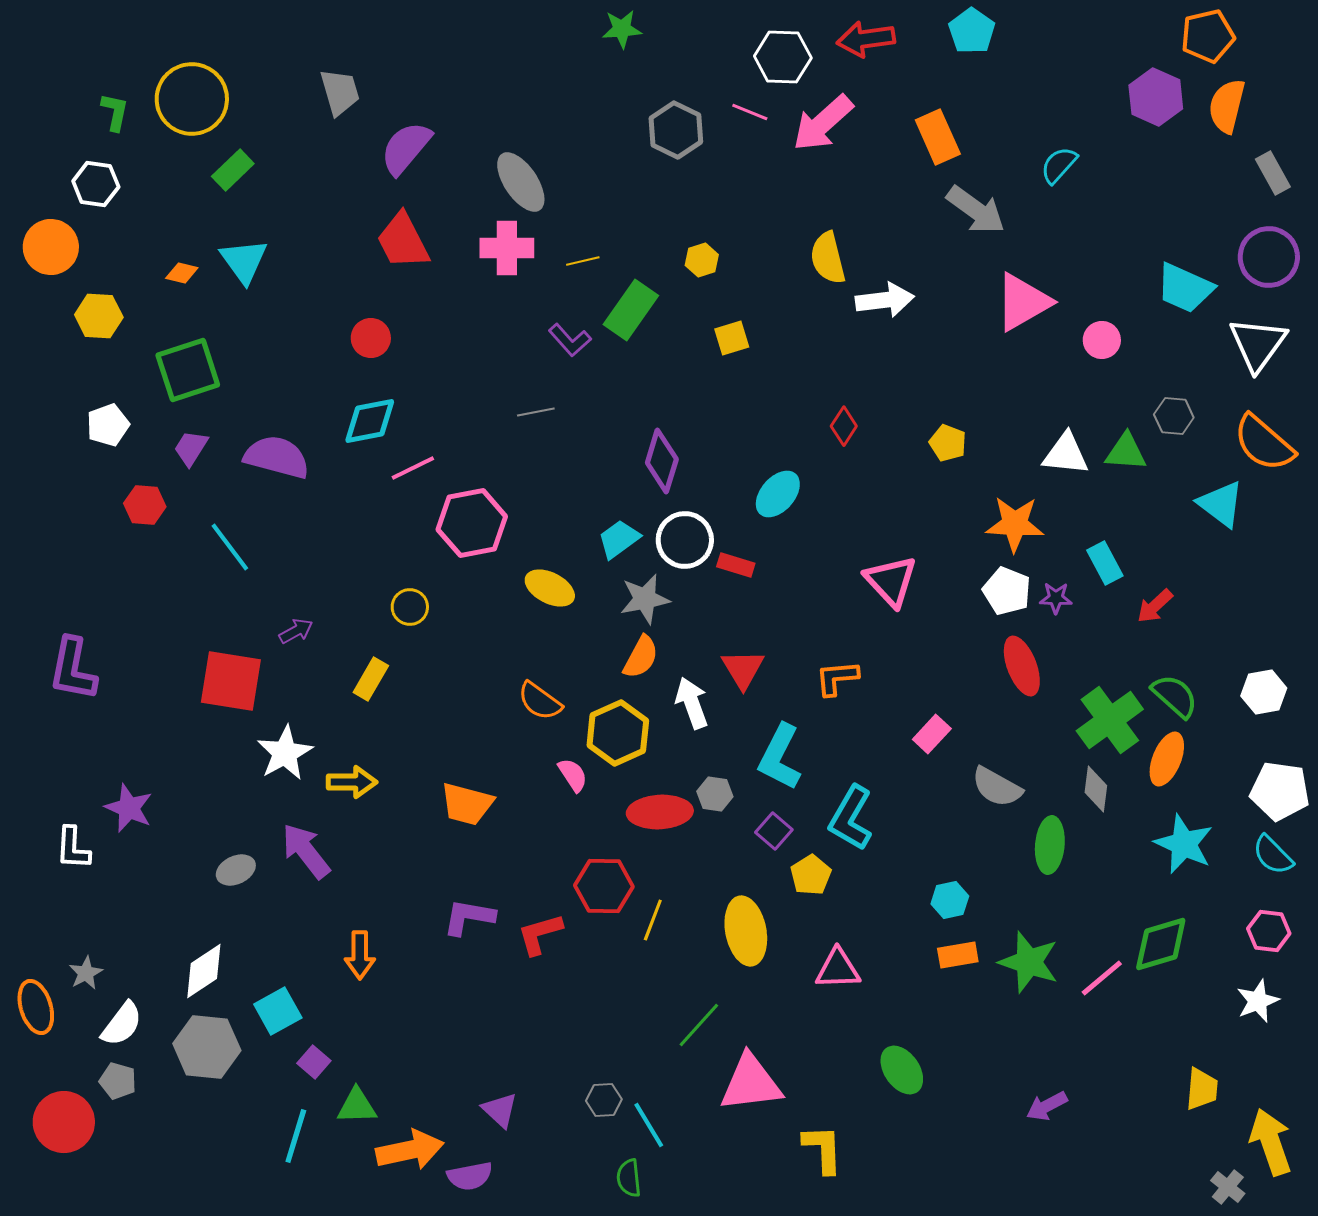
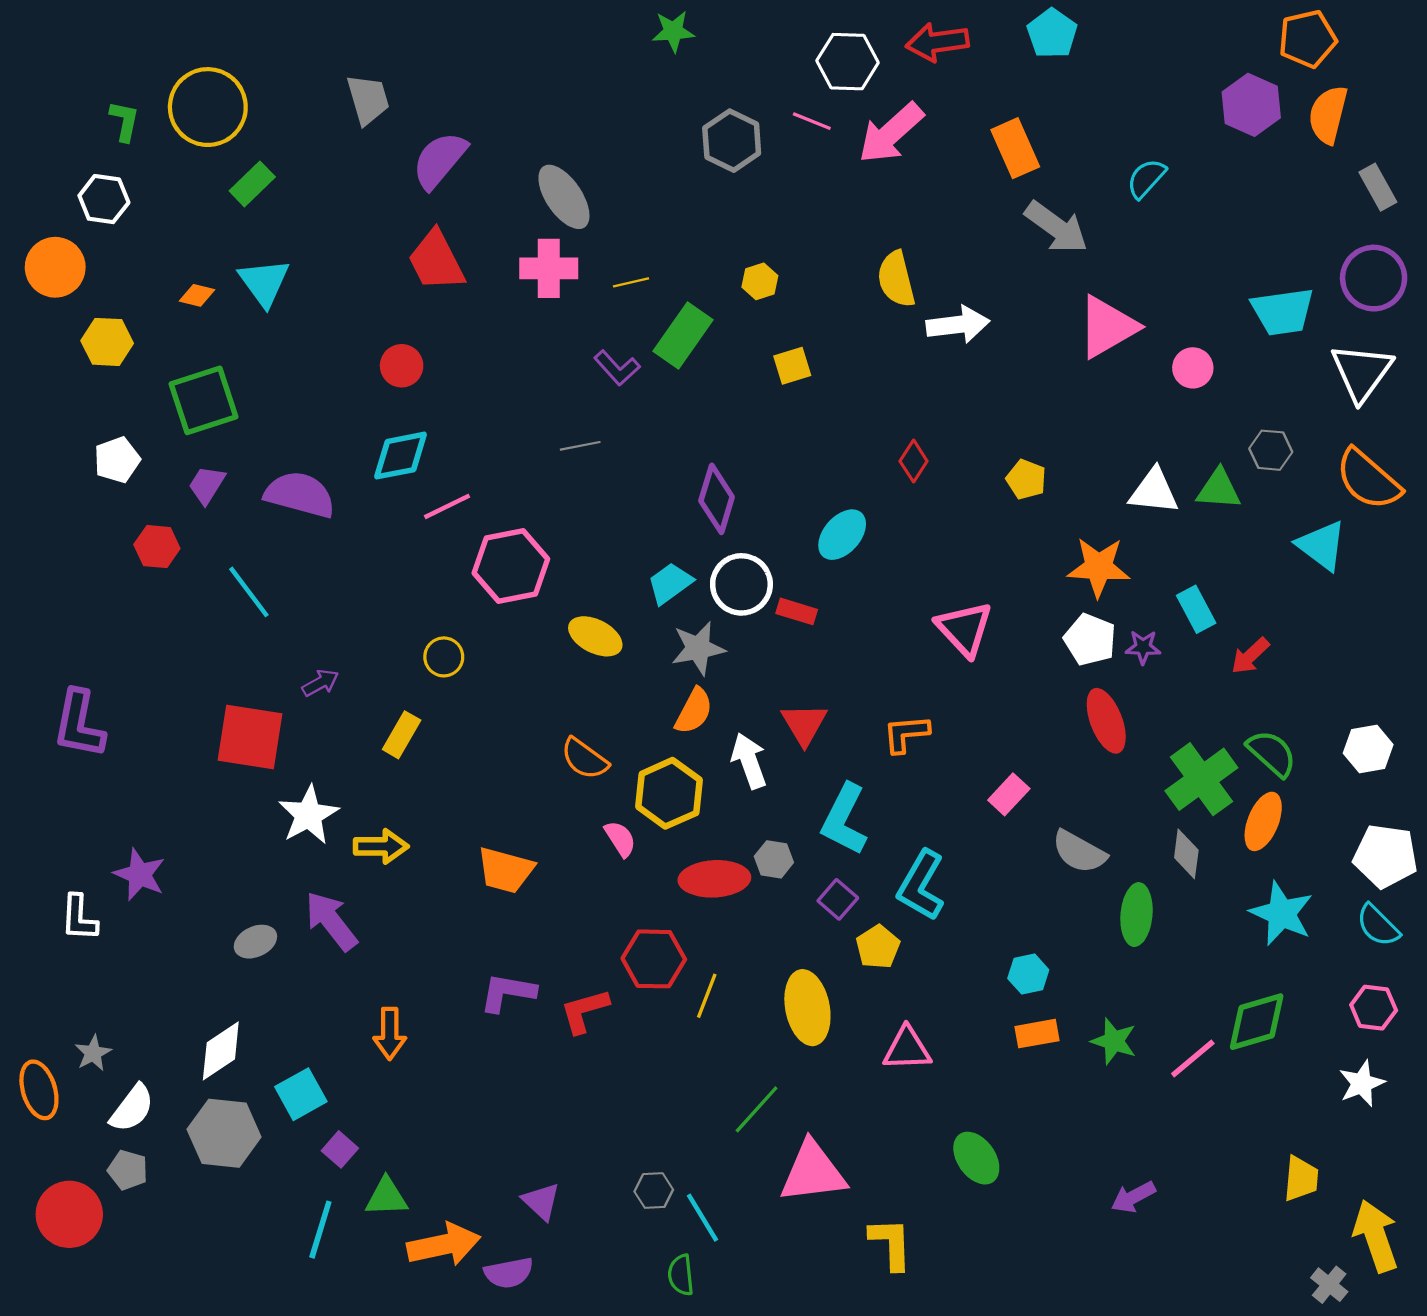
cyan trapezoid: (1185, 288) -> (1283, 312), turned -32
green star: (1029, 962) -> (1114, 1041), size x0.7

